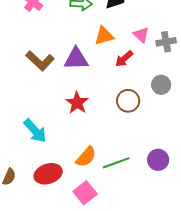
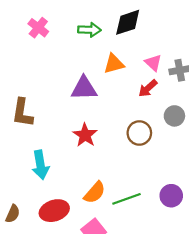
red arrow: (124, 59) -> (148, 88), moved
brown L-shape: (40, 61) -> (22, 113), moved, turned 56
cyan arrow: (35, 131) -> (40, 165), turned 32

